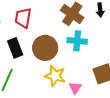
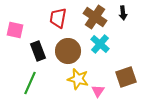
red trapezoid: (23, 18) -> (58, 18), moved
cyan cross: (77, 41) -> (100, 44), turned 36

